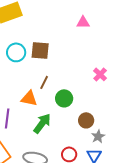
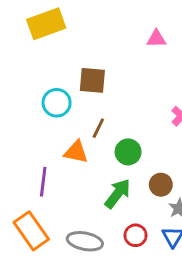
cyan circle: (16, 52) -> (57, 103), moved
green arrow: (42, 123) -> (118, 194), moved

